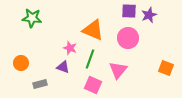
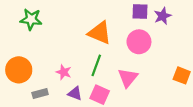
pink star: (70, 48) -> (64, 72), moved
orange circle: (21, 63) -> (19, 70), size x1.5
purple triangle: (63, 67) -> (75, 93), moved

